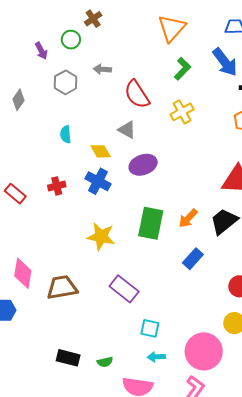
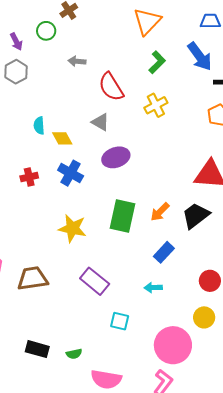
gray hexagon: (66, 82) -> (16, 72), moved
yellow diamond: (101, 151) -> (62, 138), moved
cyan arrow: (156, 357) -> (153, 288), moved

